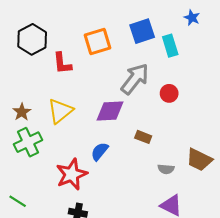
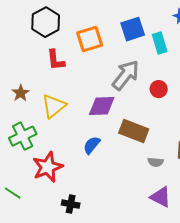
black hexagon: (32, 39) -> (46, 22), moved
brown star: (22, 112) -> (21, 93), moved
brown rectangle: (143, 137) -> (134, 131), size x1.8
red star: (72, 174) -> (48, 167), moved

